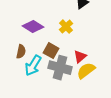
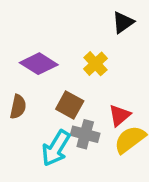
cyan arrow: (33, 66) -> (56, 148), moved
gray cross: (60, 68) -> (85, 134), size x0.7

